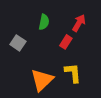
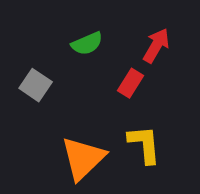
green semicircle: (44, 22) -> (87, 44), turned 56

